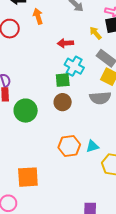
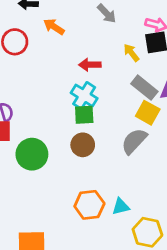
orange arrow: (38, 16) -> (54, 27), turned -42
cyan cross: (74, 66) -> (84, 96), moved
gray semicircle: (100, 98) -> (134, 141), turned 135

